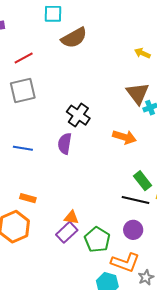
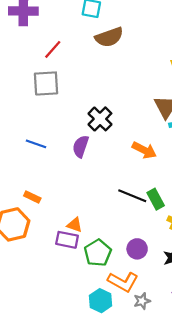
red line: (24, 58) -> (53, 49), turned -30
black line: (135, 200) -> (132, 196), moved
purple rectangle: (67, 232) -> (67, 240), turned 45

